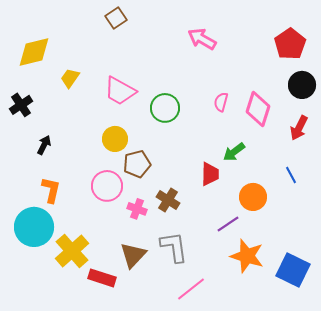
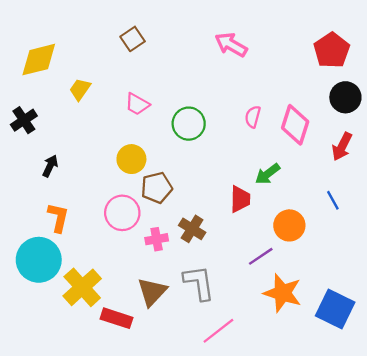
brown square: (116, 18) -> (133, 39), moved
pink trapezoid: (120, 91) -> (137, 104), size x0.7
pink cross: (137, 209) -> (157, 239), turned -30

